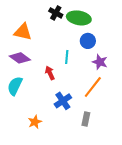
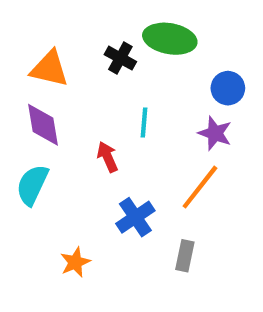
black cross: (56, 13) -> (120, 58), moved
blue circle: (88, 41) -> (228, 88), moved
purple diamond: (20, 58) -> (43, 125), turned 45

